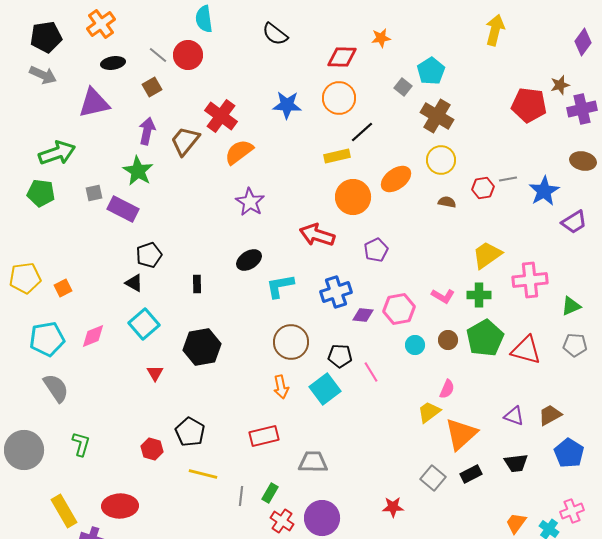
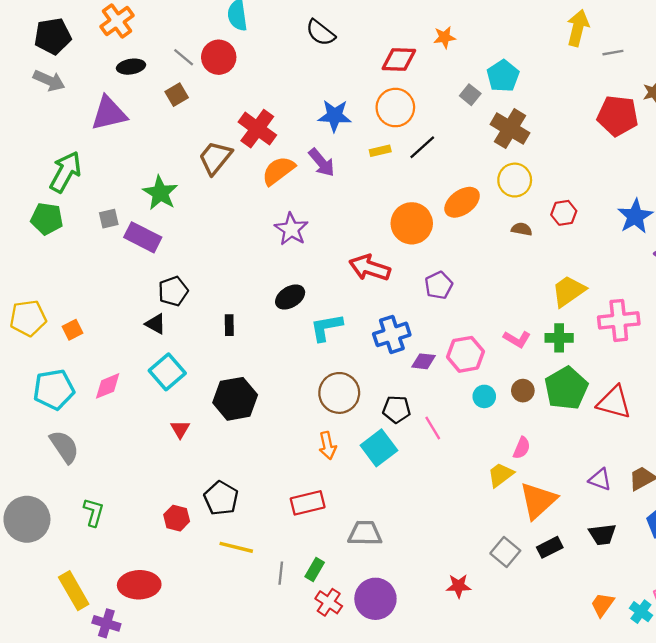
purple arrow: (147, 131) -> (322, 162), moved, turned 128
green arrow: (57, 153) -> (65, 172), turned -42
yellow rectangle: (337, 156) -> (380, 151), moved, size x0.7
gray line: (508, 179) -> (613, 53), moved

